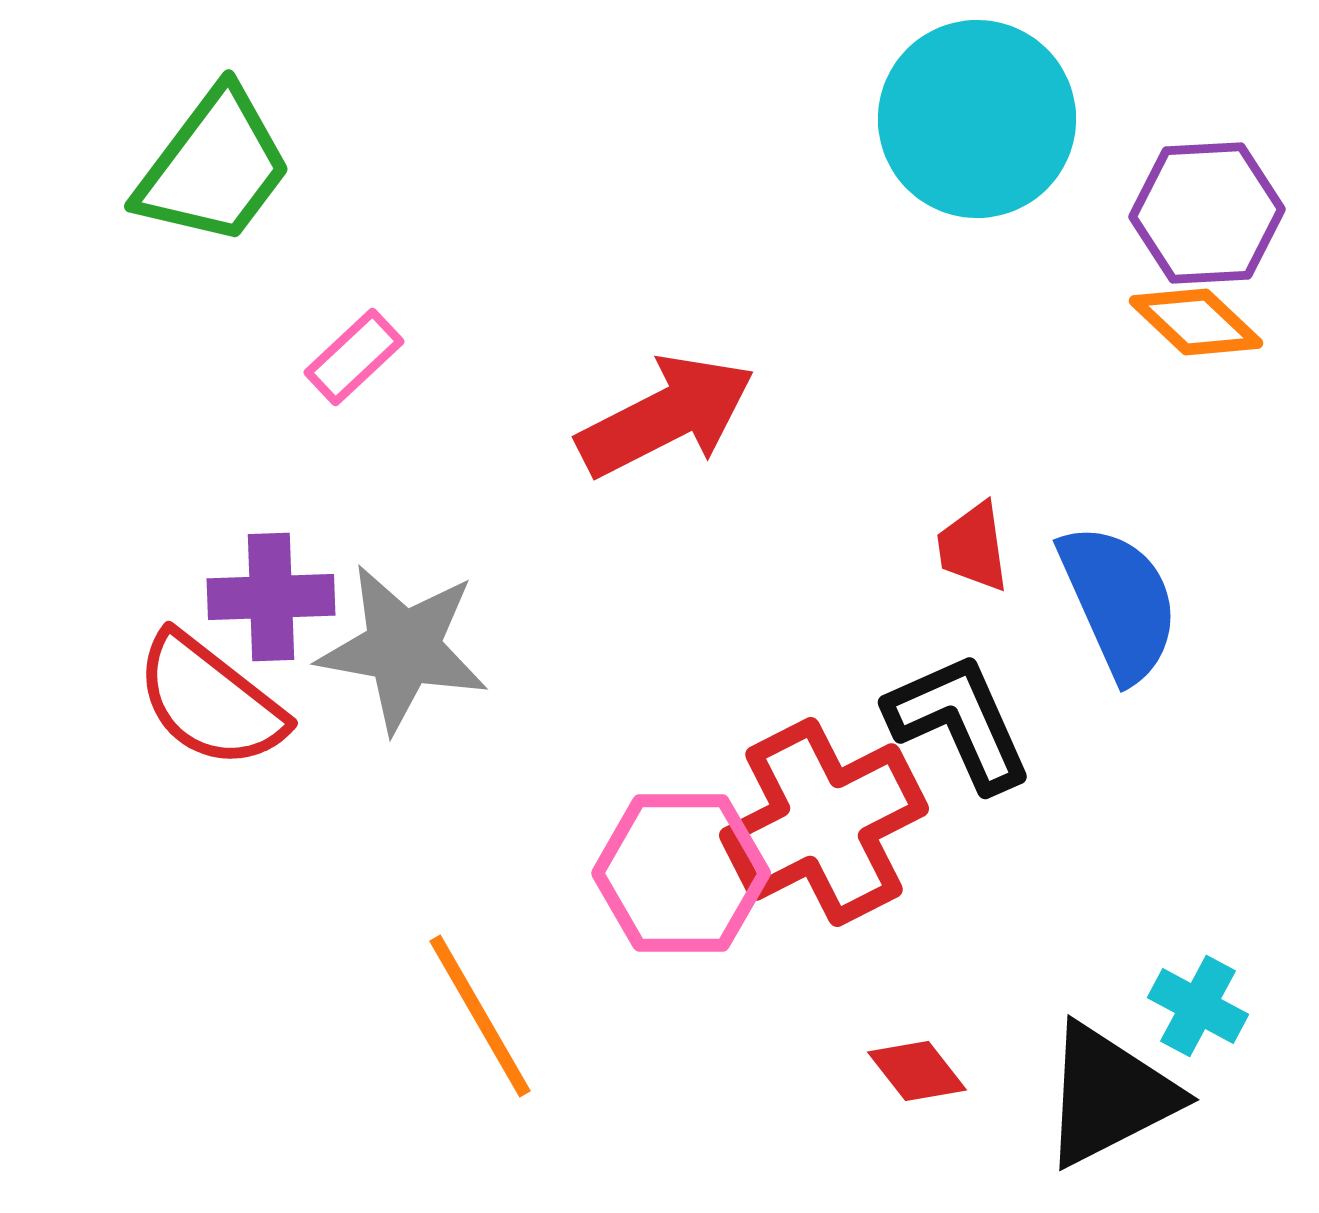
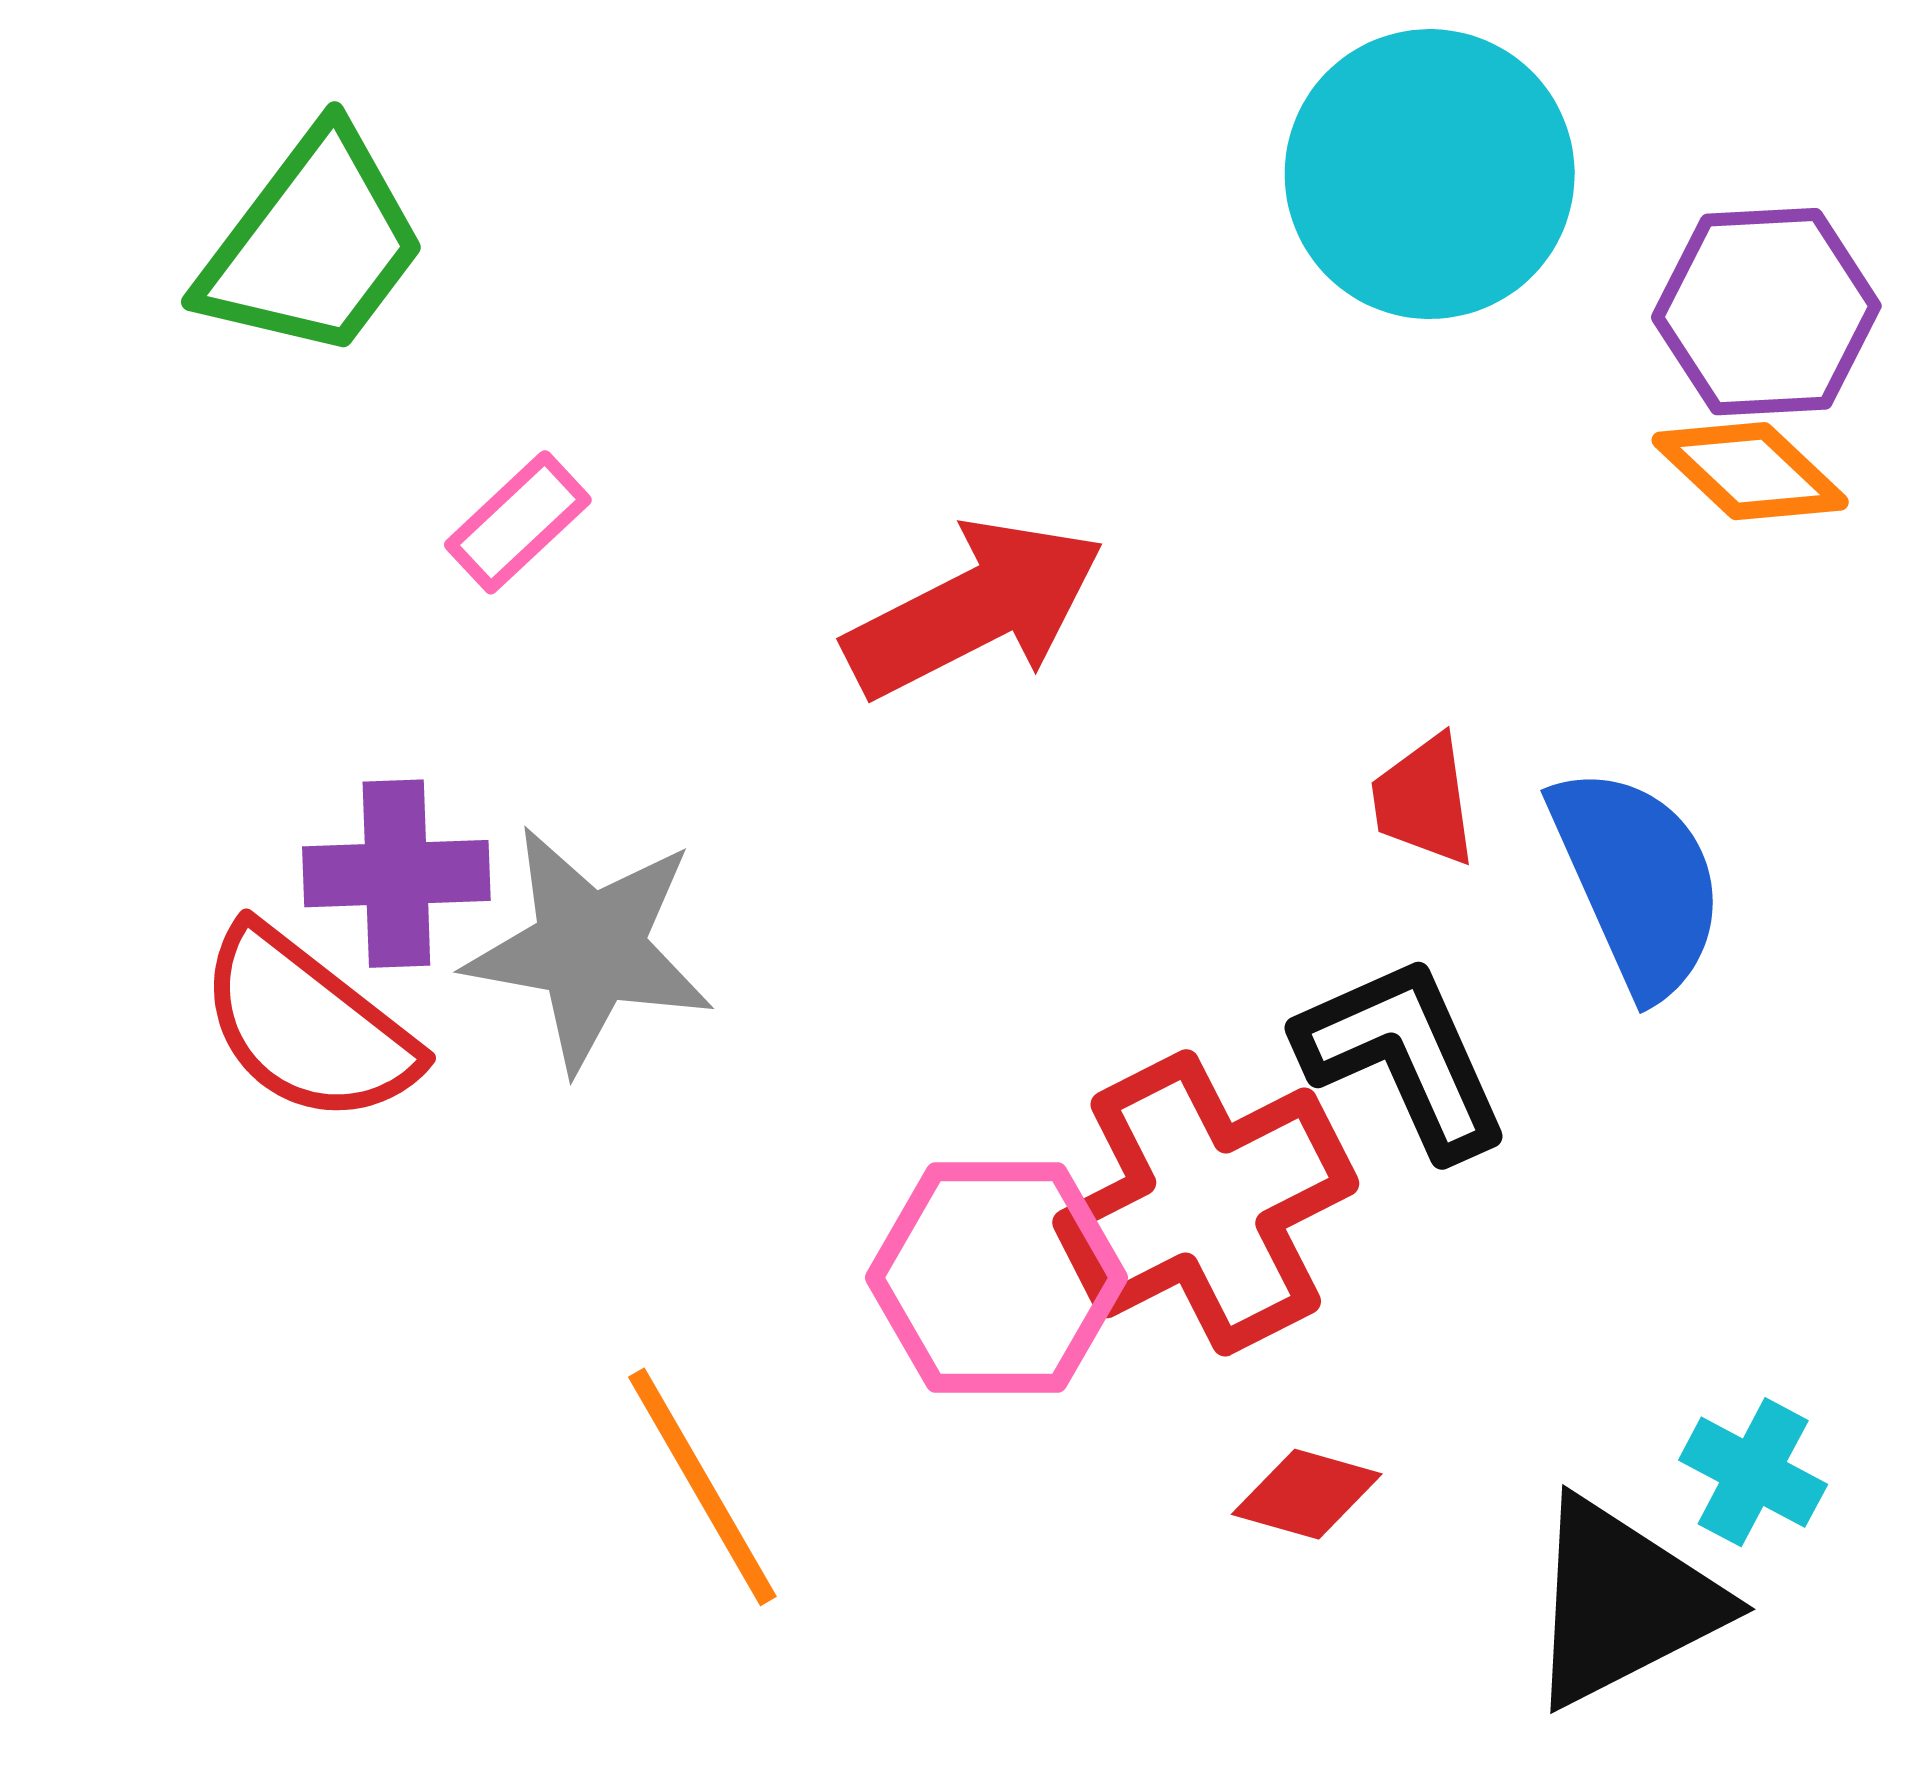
red diamond: (917, 1071) -> (1307, 1494), moved, turned -36

